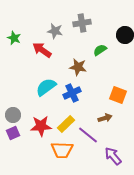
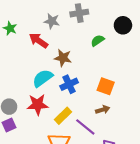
brown star: (78, 67) -> (63, 58), moved
orange square: (118, 95) -> (106, 86), moved
red star: (41, 126) -> (38, 105), moved

